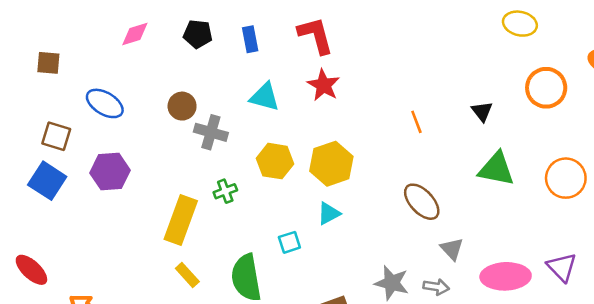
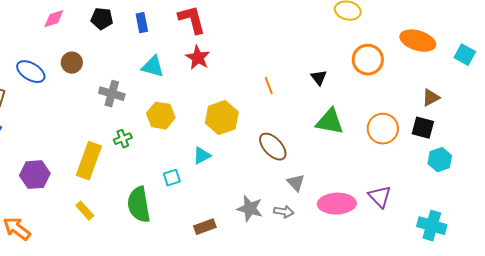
brown circle: (182, 106) -> (72, 63), moved
yellow hexagon: (331, 164) -> (222, 118), moved
purple hexagon: (110, 172) -> (35, 175), moved
yellow rectangle: (187, 275) -> (85, 211), moved

